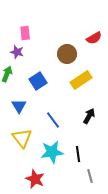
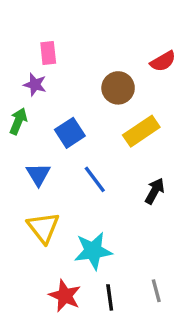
blue line: (53, 120) -> (95, 179), moved
black line: (78, 154) -> (110, 297), moved

